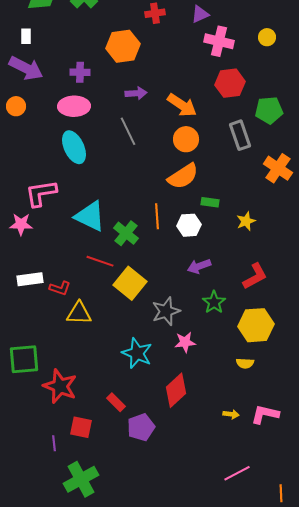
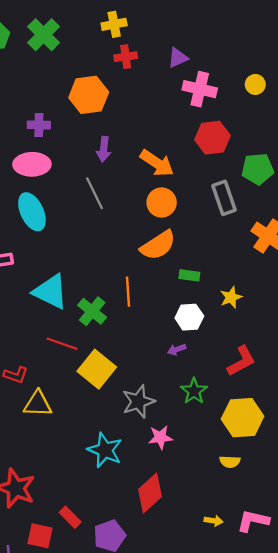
purple arrow: (136, 93) -> (104, 149), turned 100
white hexagon: (189, 225) -> (189, 317), moved
purple arrow: (199, 266) -> (177, 349), size x0.7
red rectangle: (116, 402) -> (70, 517), moved

